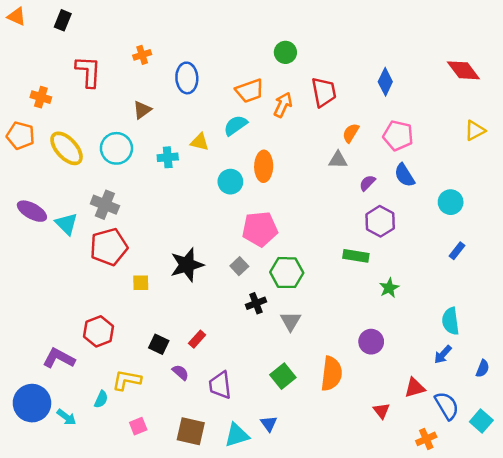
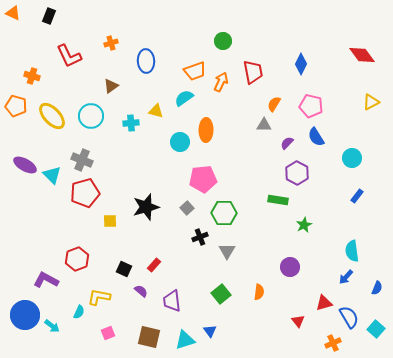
red L-shape: (88, 72) -> (69, 56), turned 152
orange semicircle: (332, 374) -> (259, 292), size x0.6

